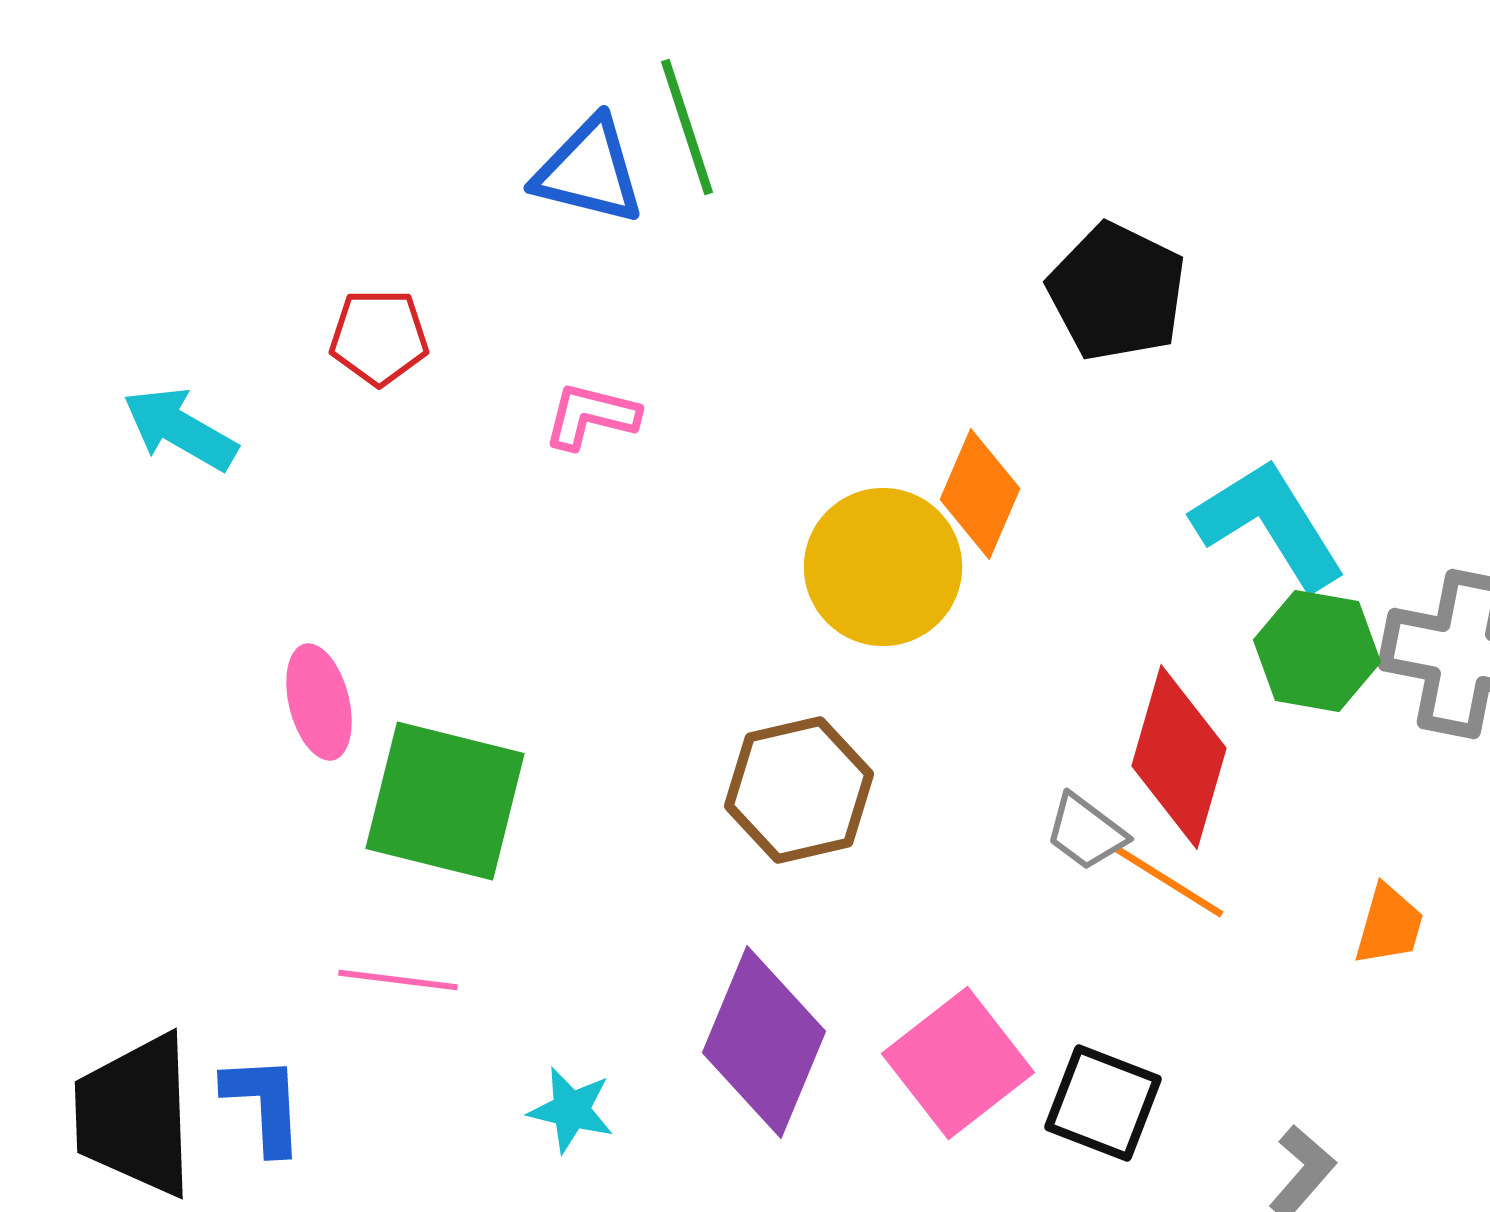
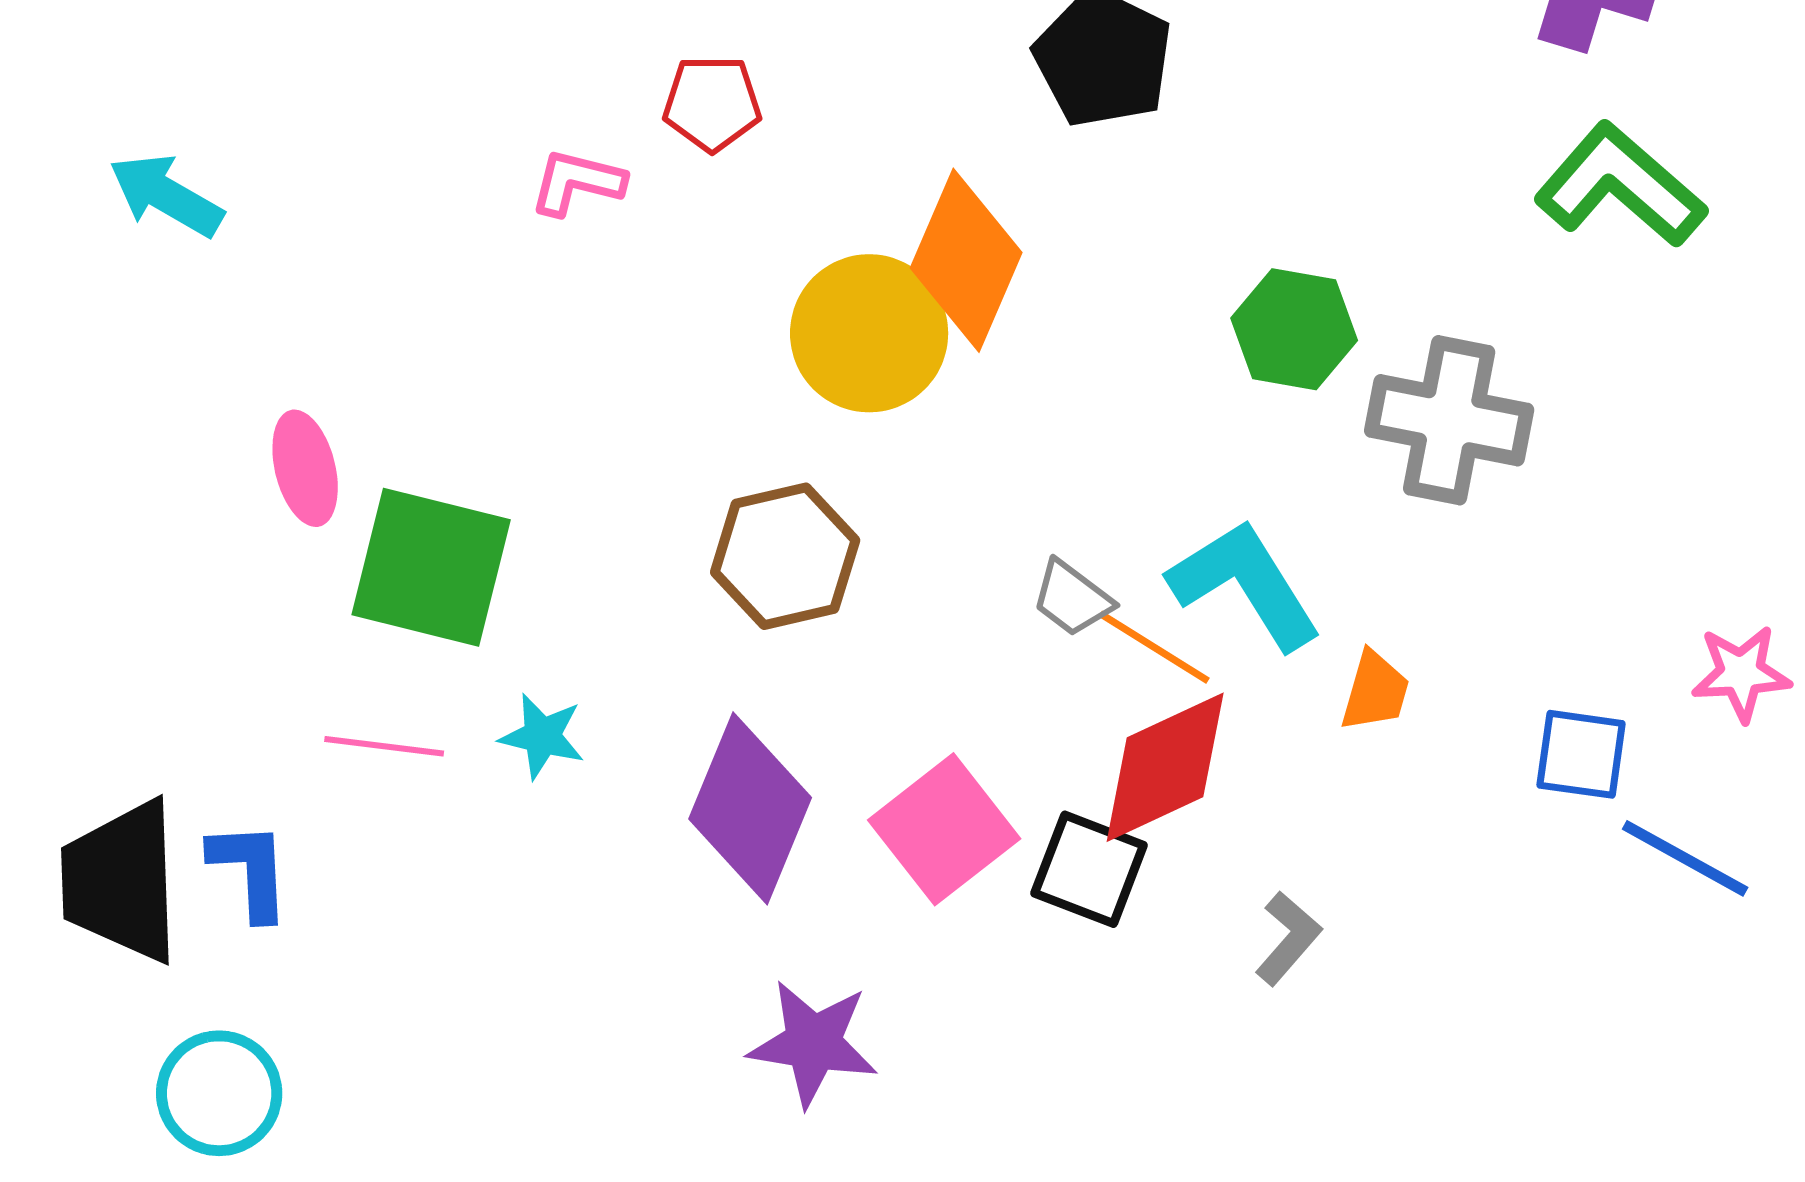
red pentagon: (379, 337) -> (712, 103), moved
orange diamond: (980, 494) -> (966, 260), size x1.4
cyan L-shape: (1269, 524) -> (1245, 584), moved
green hexagon: (1317, 651) -> (1294, 329), moved
red diamond: (1179, 757) -> (1165, 767), moved, turned 49
cyan star: (571, 1110) -> (542, 736), moved

